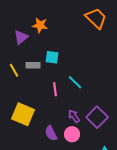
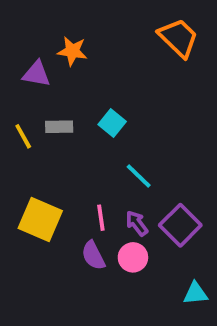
purple triangle: (21, 37) -> (36, 74), turned 49
cyan square: (52, 57) -> (112, 123), moved, turned 32
cyan line: (75, 82) -> (139, 176), moved
pink line: (55, 89) -> (101, 218), moved

